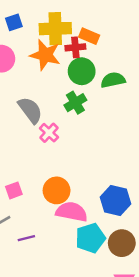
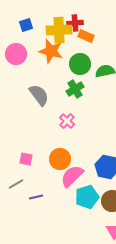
red cross: (75, 47) -> (75, 23), moved
pink cross: (49, 133) -> (67, 121), moved
pink square: (14, 190) -> (26, 159), turned 32
pink semicircle: (72, 212) -> (72, 176), turned -55

